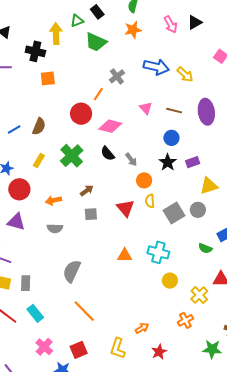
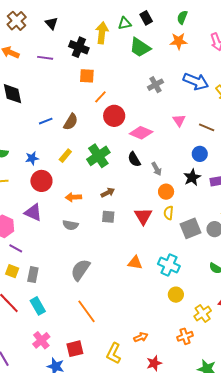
orange line: (98, 94) -> (100, 97), moved

